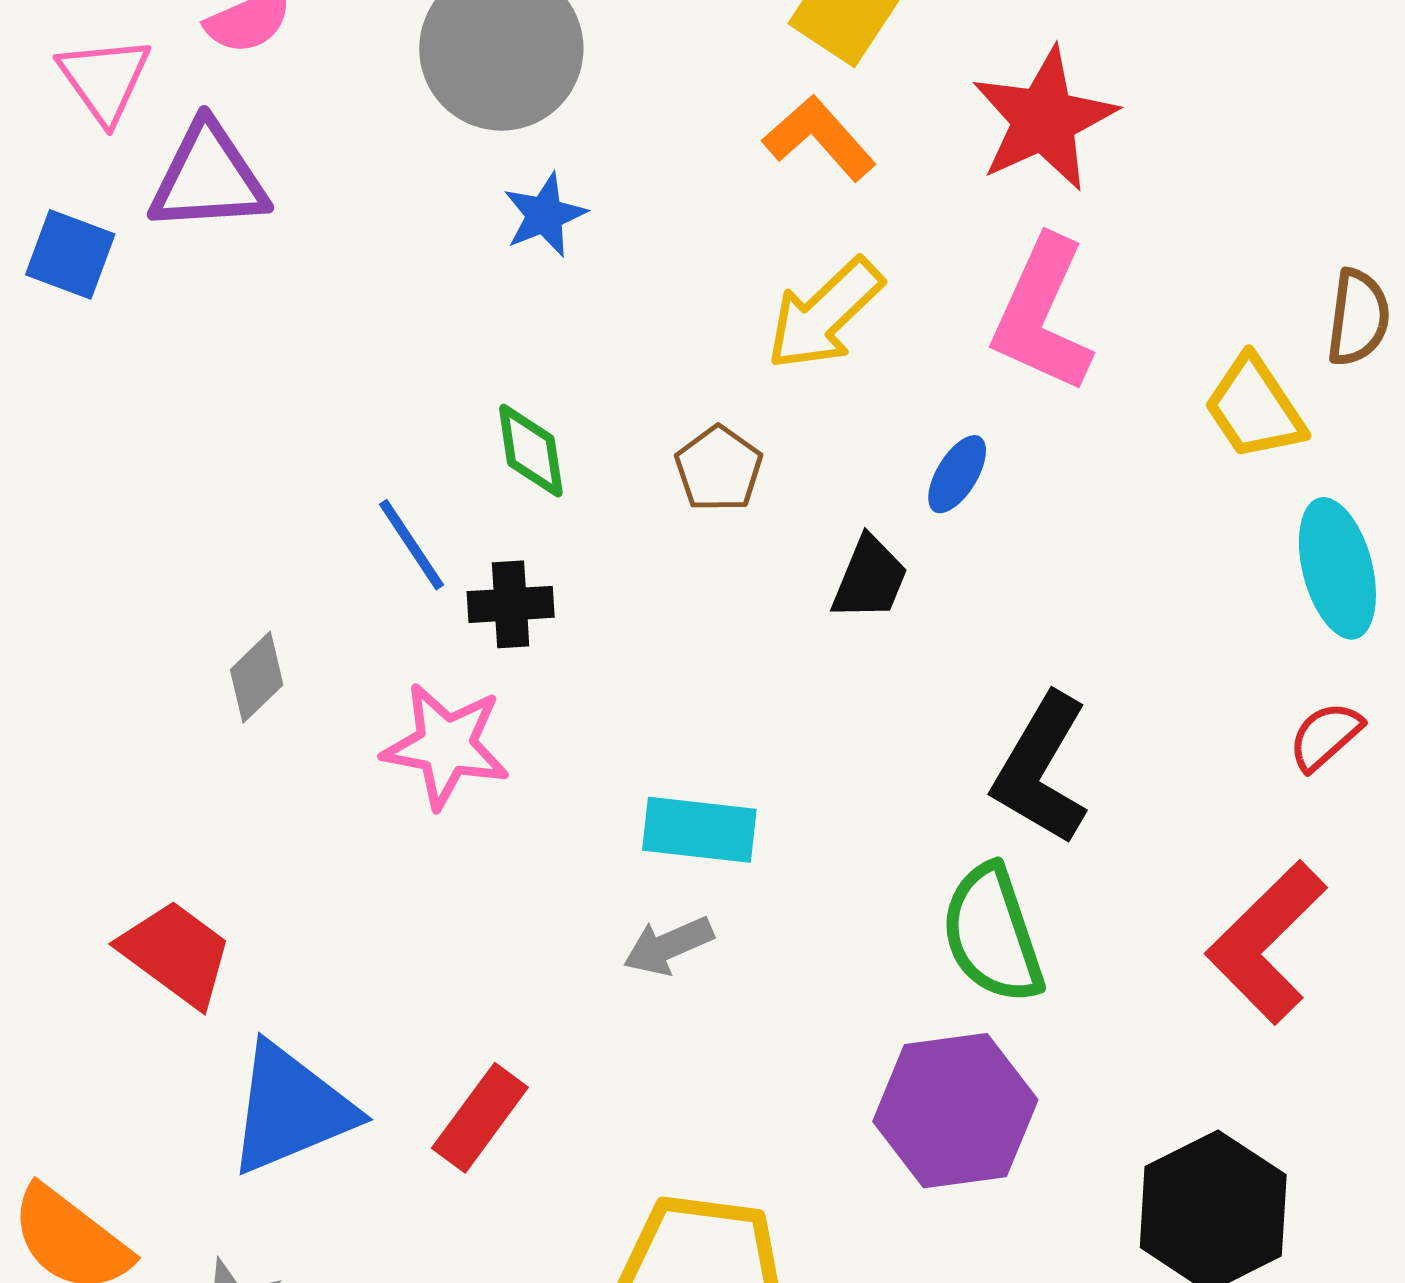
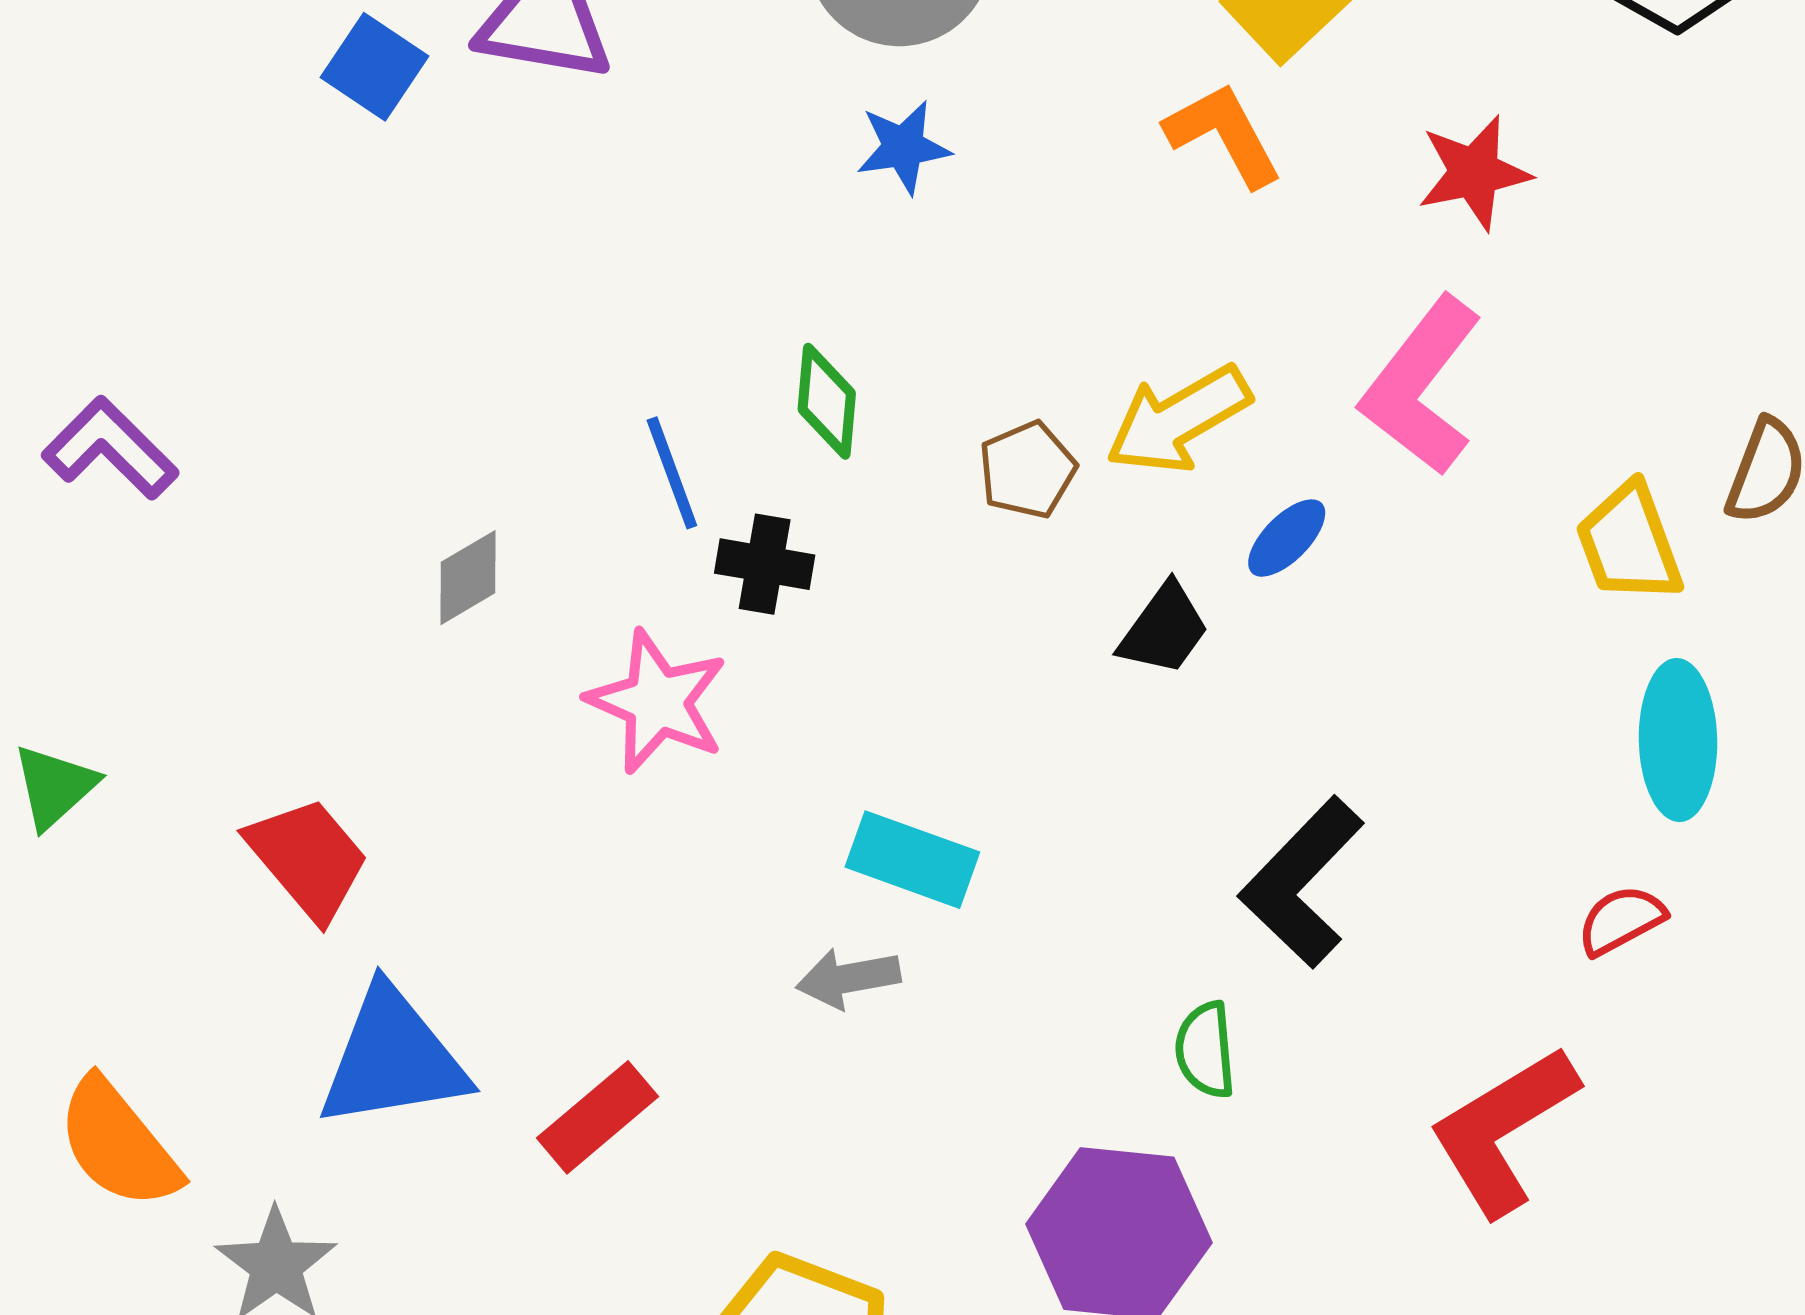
red star: (1044, 119) -> (1474, 173), size x0.7
yellow arrow: (825, 314) -> (1178, 420), moved
green semicircle: (992, 934) -> (1205, 1050), size x0.6

